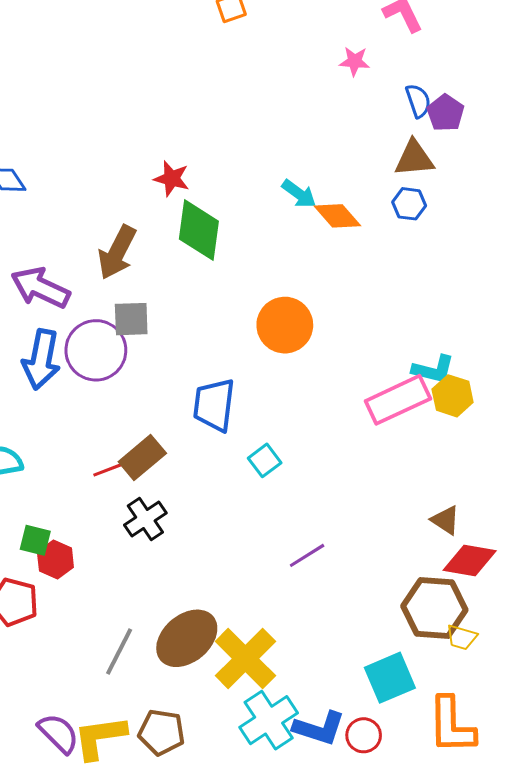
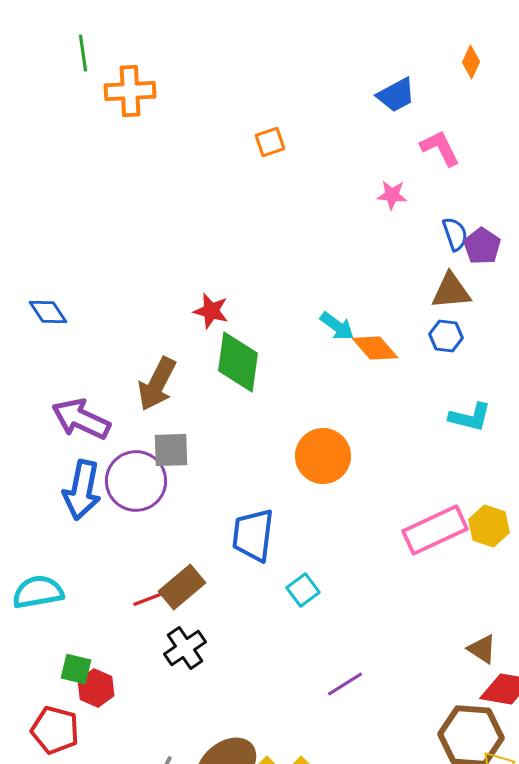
cyan L-shape: (433, 370) -> (470, 417), moved

